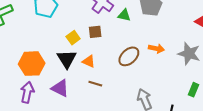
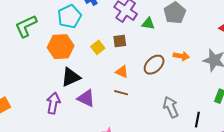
black triangle: (67, 59) -> (71, 77), moved, turned 40
orange triangle: (89, 61) -> (122, 72), moved
orange hexagon: (32, 64) -> (61, 47), moved

